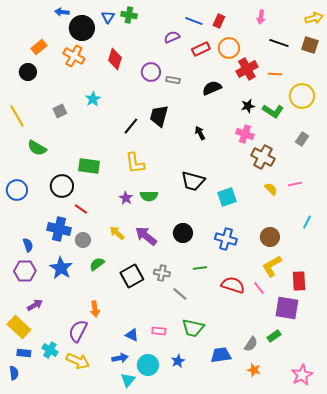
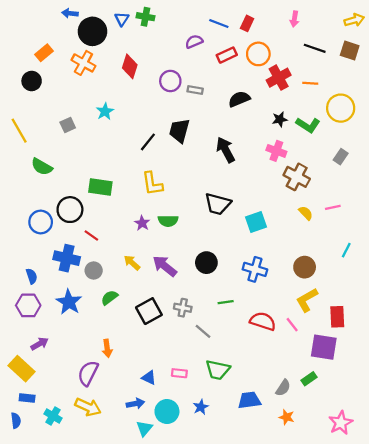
black arrow: (200, 133) -> (226, 150), size x1.6
blue circle: (17, 190) -> (41, 222), moved
cyan cross: (50, 350) -> (53, 416), moved

